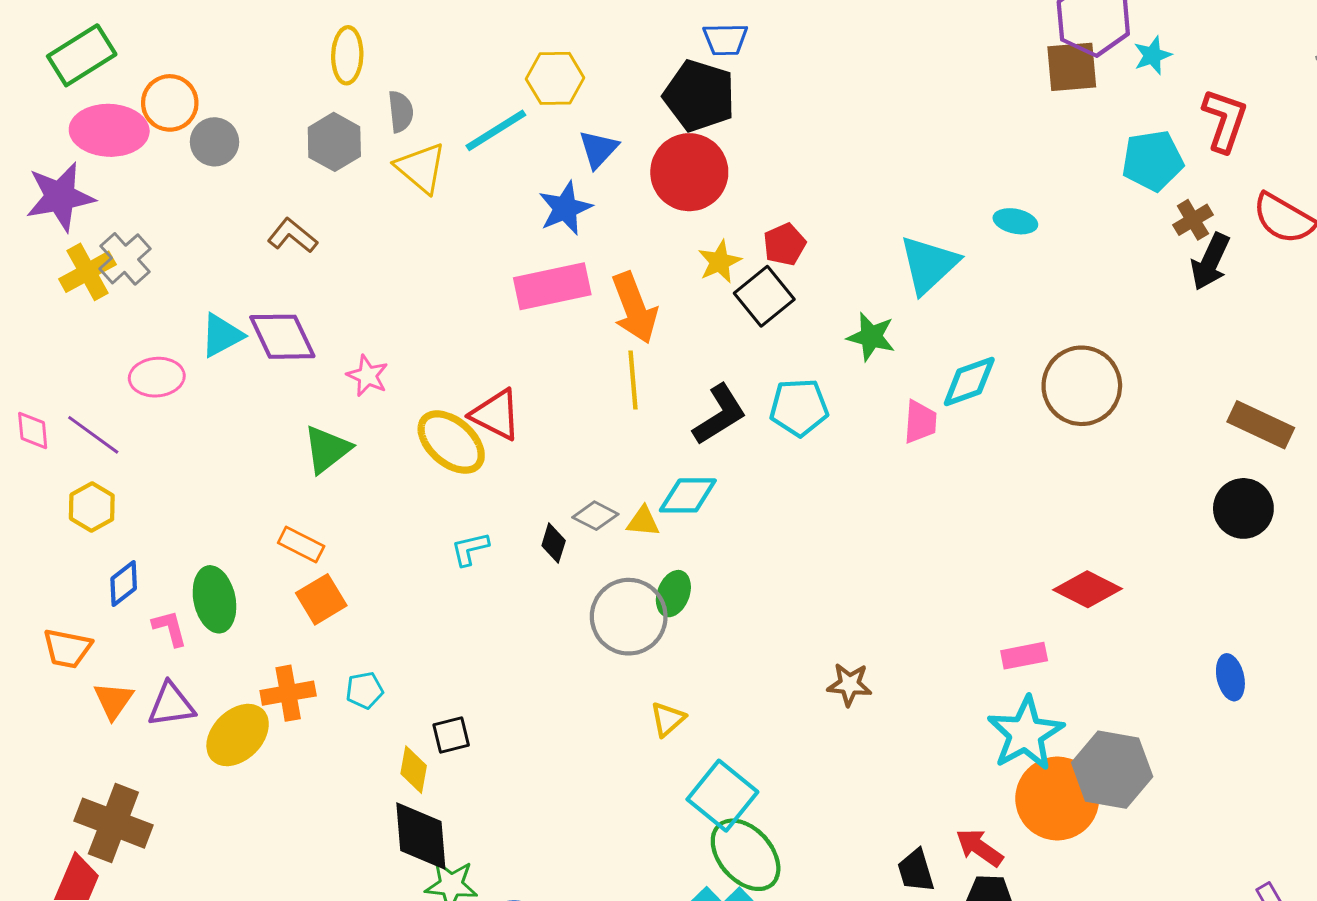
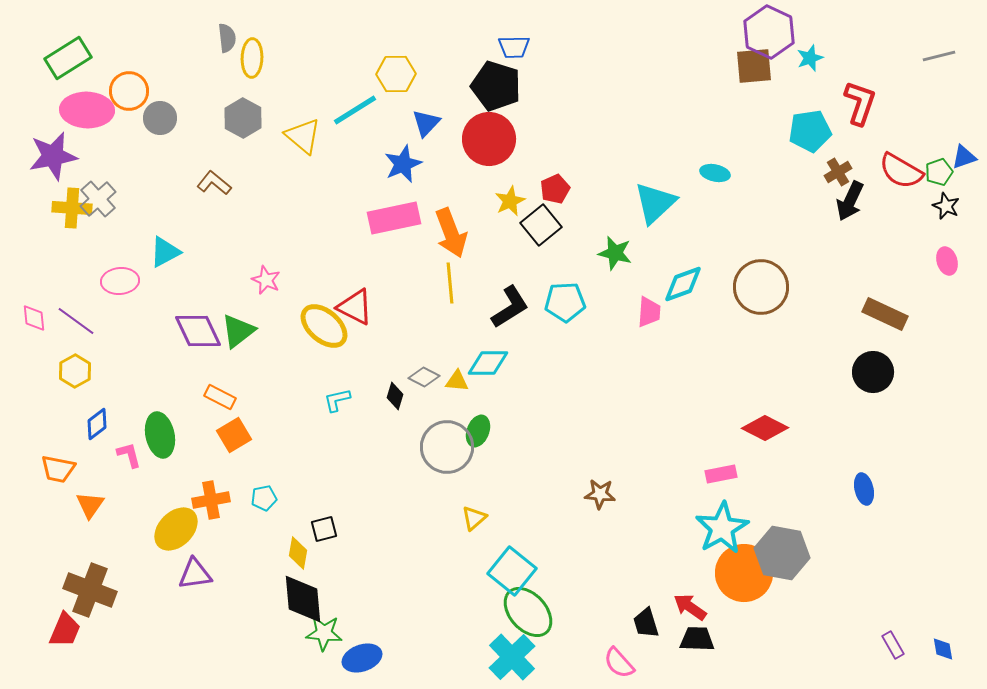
gray semicircle: (401, 112) -> (227, 38), moved
yellow cross: (87, 272) -> (72, 208), turned 33
purple diamond: (282, 337) -> (198, 331), moved
purple triangle: (171, 705) -> (195, 574), moved

